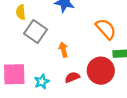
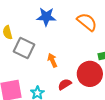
orange semicircle: (106, 29) -> (87, 22), moved

